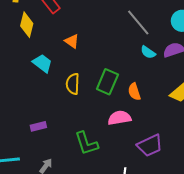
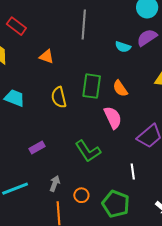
gray line: (138, 23) -> (84, 25), moved, turned 60
cyan trapezoid: (42, 63) -> (15, 98), moved
pink semicircle: (119, 118) -> (113, 118), turned 90

